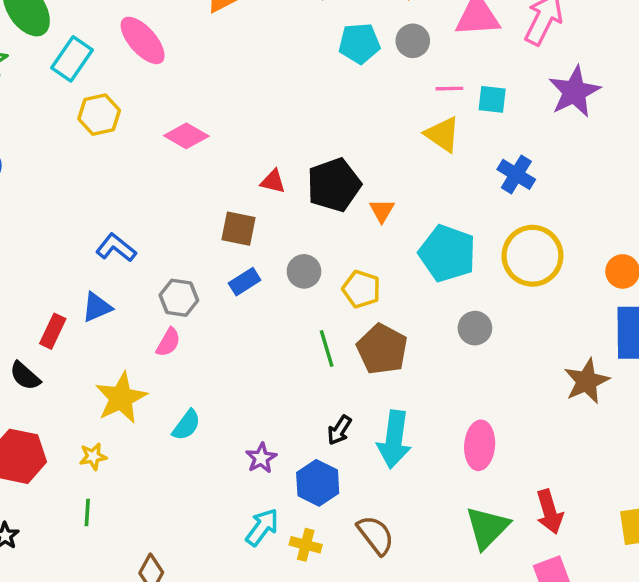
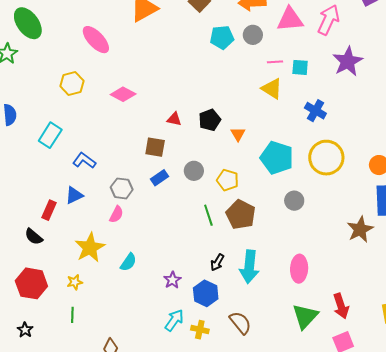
cyan rectangle: (72, 59) -> (50, 135), moved
black pentagon: (334, 185) -> (210, 120), size x0.7

